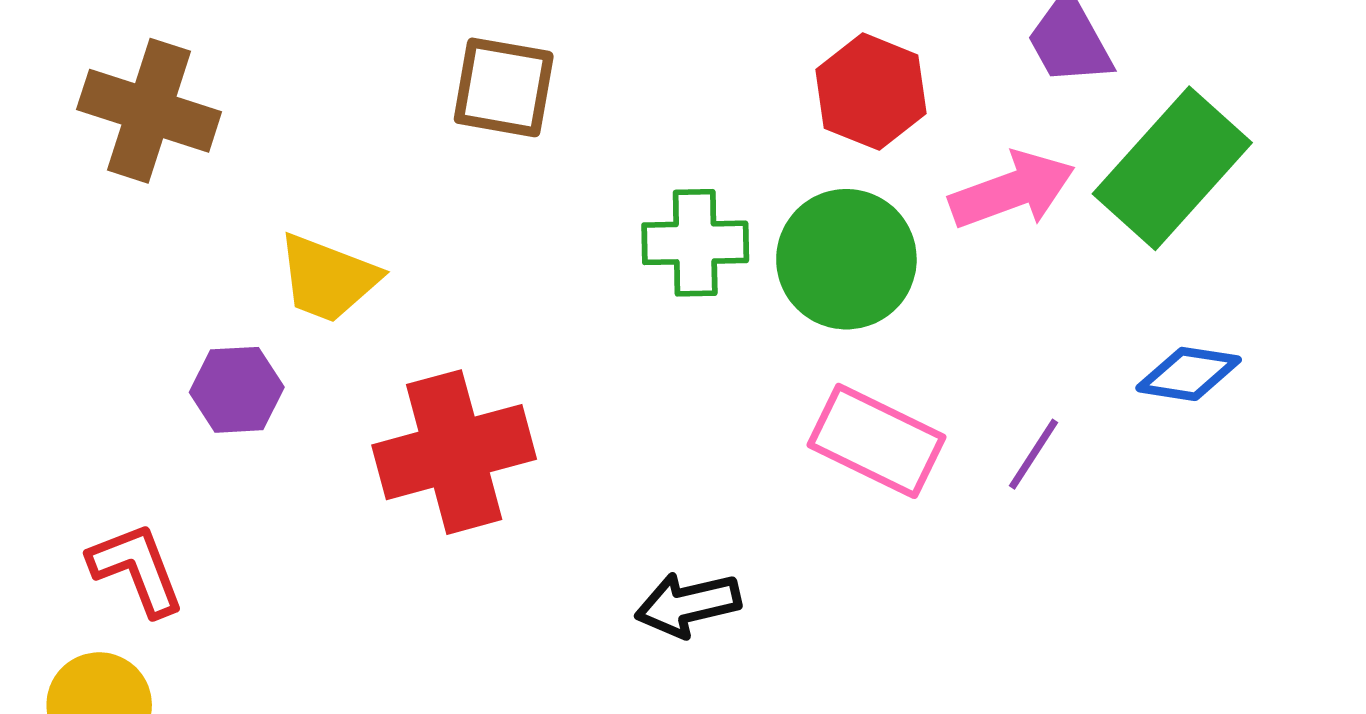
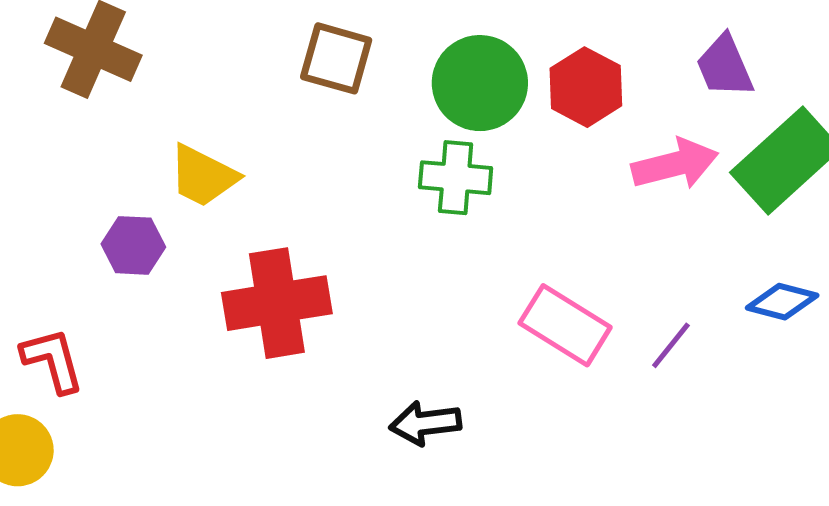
green circle: (846, 259) -> (480, 83), moved

